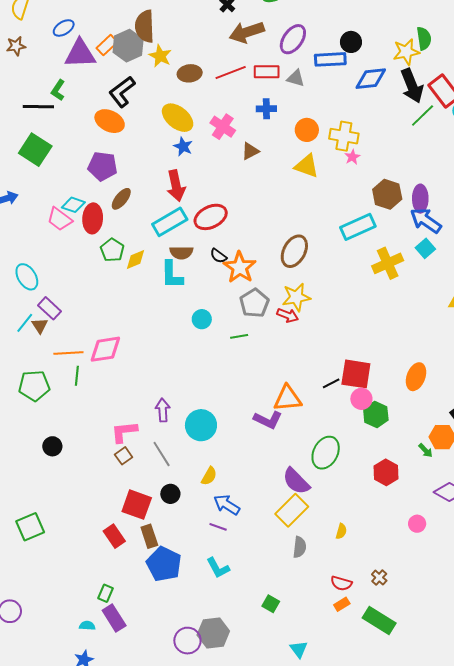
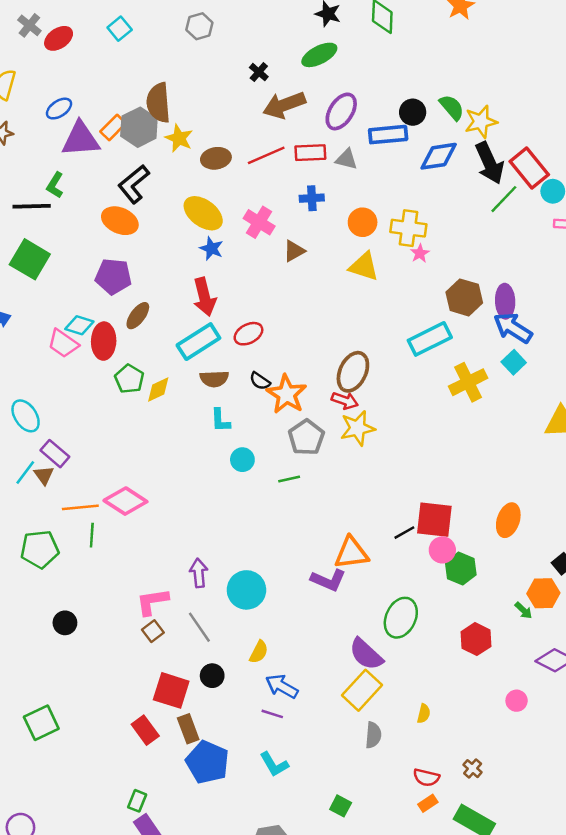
green semicircle: (424, 38) -> (452, 107), moved, turned -30
red ellipse: (211, 217) -> (248, 334), size x0.7
cyan L-shape: (172, 275) -> (220, 420), moved, size x0.7
red arrow: (288, 315) -> (345, 401), moved
pink diamond: (105, 349) -> (125, 501), turned 44

